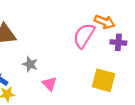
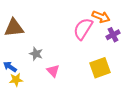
purple cross: (118, 42) -> (113, 35), turned -32
yellow square: (103, 80) -> (100, 68), turned -35

